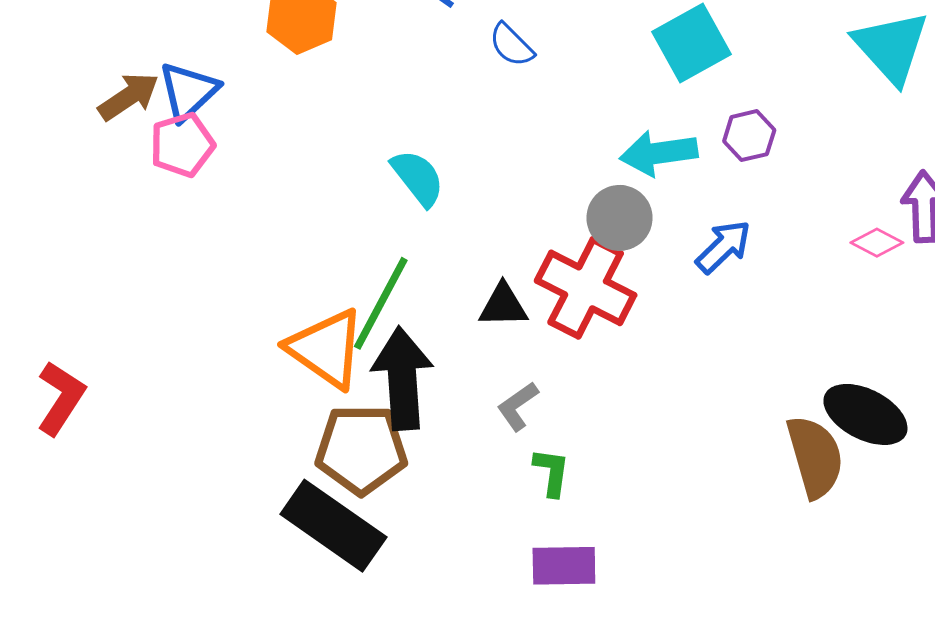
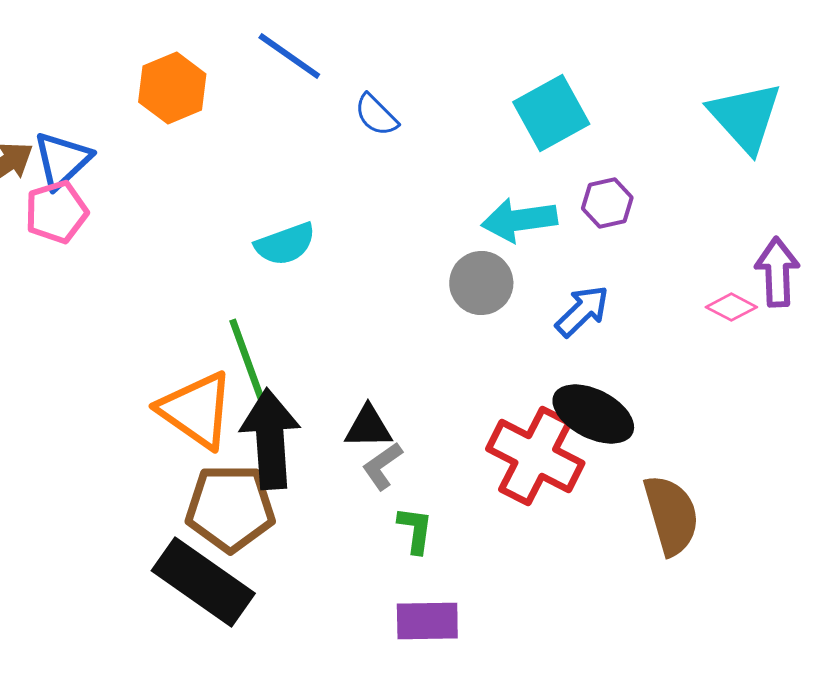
cyan semicircle: (418, 178) -> (285, 244), turned 108
red cross: (586, 288) -> (535, 456), moved
green line: (381, 303) -> (249, 366), turned -48
black triangle: (503, 305) -> (368, 427), moved
black ellipse: (865, 414) -> (593, 414), moved

